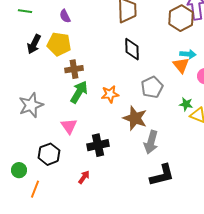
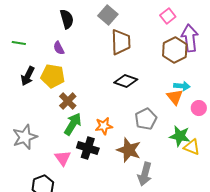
black diamond: (132, 49) -> (126, 81), turned -70
brown cross: (74, 69) -> (68, 101), turned -36
green star: (186, 104) -> (180, 136), size x1.5
black cross: (98, 145) -> (88, 148), moved, turned 30

